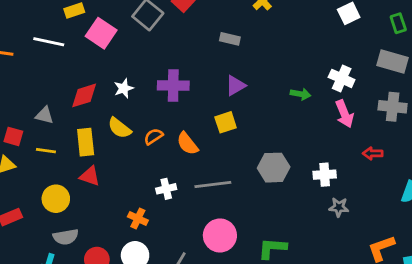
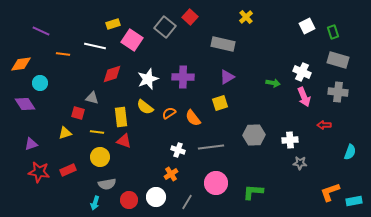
green rectangle: (398, 23) -> (333, 32), moved
gray rectangle: (230, 39) -> (223, 44), size x1.6
white star: (124, 88) -> (148, 79), size x1.5
red diamond: (84, 95) -> (112, 74), moved
red square: (13, 136) -> (78, 113), moved
yellow line: (46, 151) -> (97, 132), moved
white cross: (166, 189) -> (178, 150), turned 32
orange cross: (138, 219) -> (171, 174), moved, turned 32

